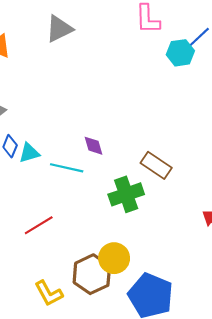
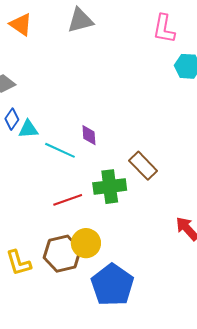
red line: (39, 225) -> (68, 200), moved

